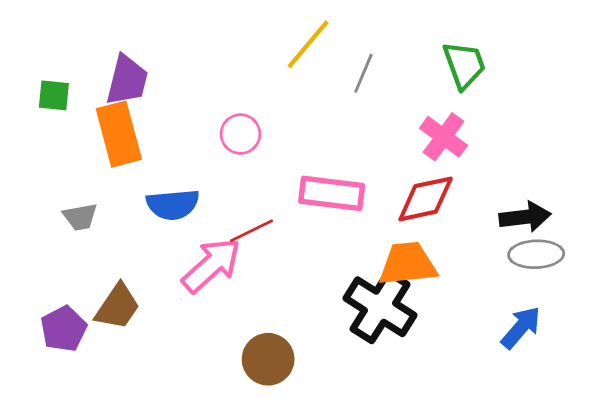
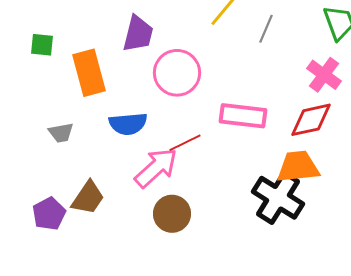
purple trapezoid: (127, 80) -> (138, 34), moved
pink circle: (240, 134) -> (177, 73), size x1.6
brown circle: (268, 359) -> (172, 214), moved

